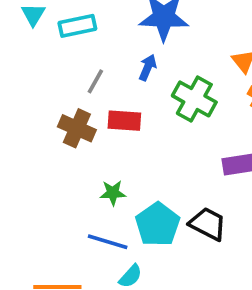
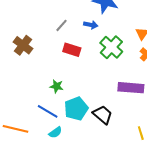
blue arrow: (148, 67) -> (91, 25), turned 64
brown cross: (77, 128) -> (23, 45), moved

